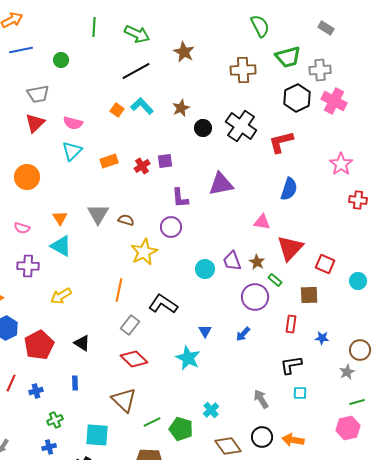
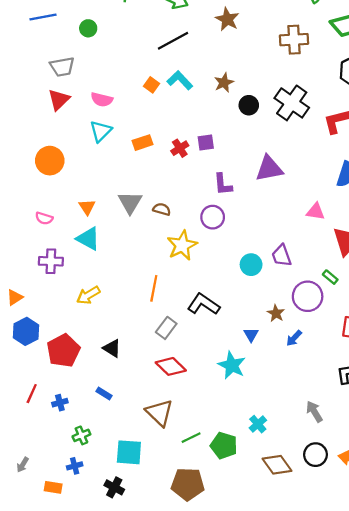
brown star: (257, 262) -> (276, 313), moved
blue rectangle: (75, 383) -> (104, 394), turned -56

